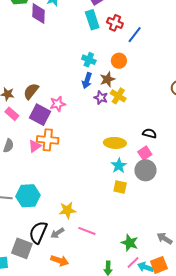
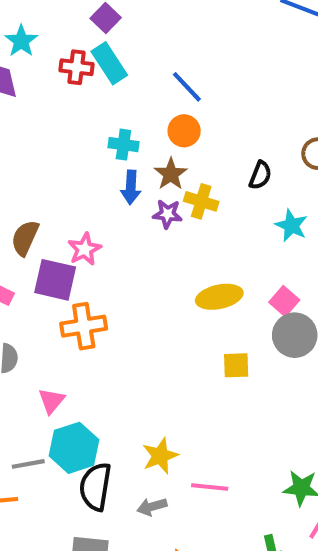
red cross: (115, 23) -> (76, 67), moved
blue line: (135, 35) -> (187, 87), moved, turned -66
black semicircle: (149, 133) -> (260, 175), moved, turned 112
pink triangle: (35, 146) -> (51, 401), moved
cyan star: (119, 166) -> (291, 225), moved
yellow square: (120, 187) -> (236, 365), moved
black semicircle: (38, 232) -> (95, 487), moved
gray arrow: (57, 233) -> (152, 507), turned 32

